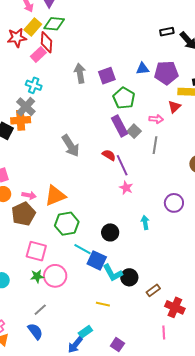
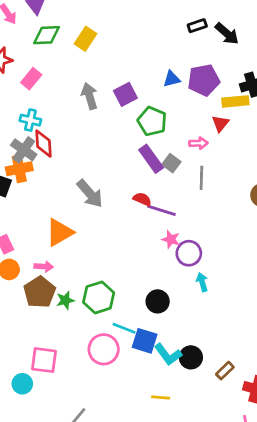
yellow rectangle: (33, 27) -> (86, 39), moved
red diamond: (47, 42) -> (43, 144), moved
purple line: (122, 165) -> (161, 210), turned -40
orange triangle: (55, 196) -> (60, 232), moved
purple circle: (174, 203) -> (189, 253), moved
pink square: (36, 251) -> (44, 360), moved
green star: (37, 276) -> (65, 300), moved
pink circle: (55, 276) -> (104, 349), moved

